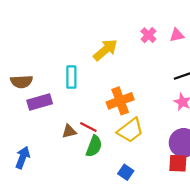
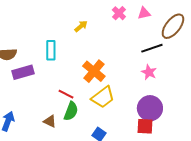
yellow arrow: (105, 50) -> (81, 26), size x0.6
orange cross: (120, 101) -> (94, 71), turned -30
brown triangle: (69, 131) -> (50, 121), moved, turned 40

